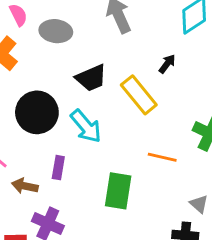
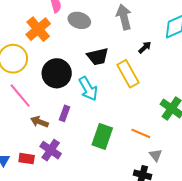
black arrow: (167, 64) -> (145, 47), moved
orange line: (162, 157) -> (141, 133), moved

